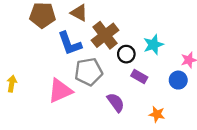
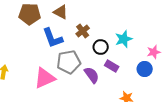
brown cross: (105, 35) -> (83, 31), size x0.6
purple semicircle: (116, 102) -> (92, 75), moved

